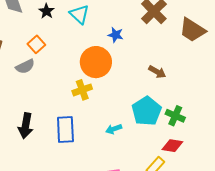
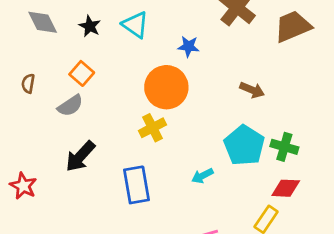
brown trapezoid: (192, 30) -> (293, 26), turned 132
black arrow: (26, 126) -> (80, 156), moved, turned 40

